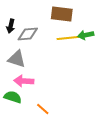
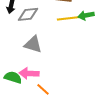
gray triangle: (17, 59) -> (33, 44), moved
pink arrow: (24, 81) -> (29, 73), moved

